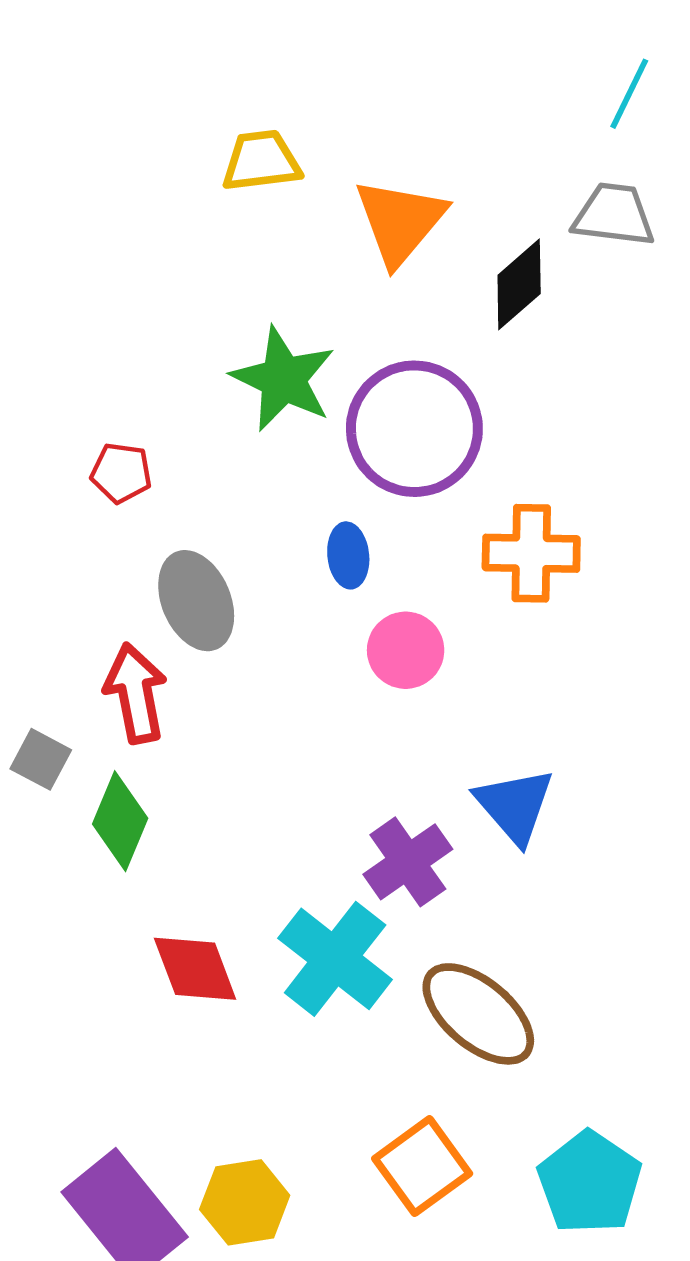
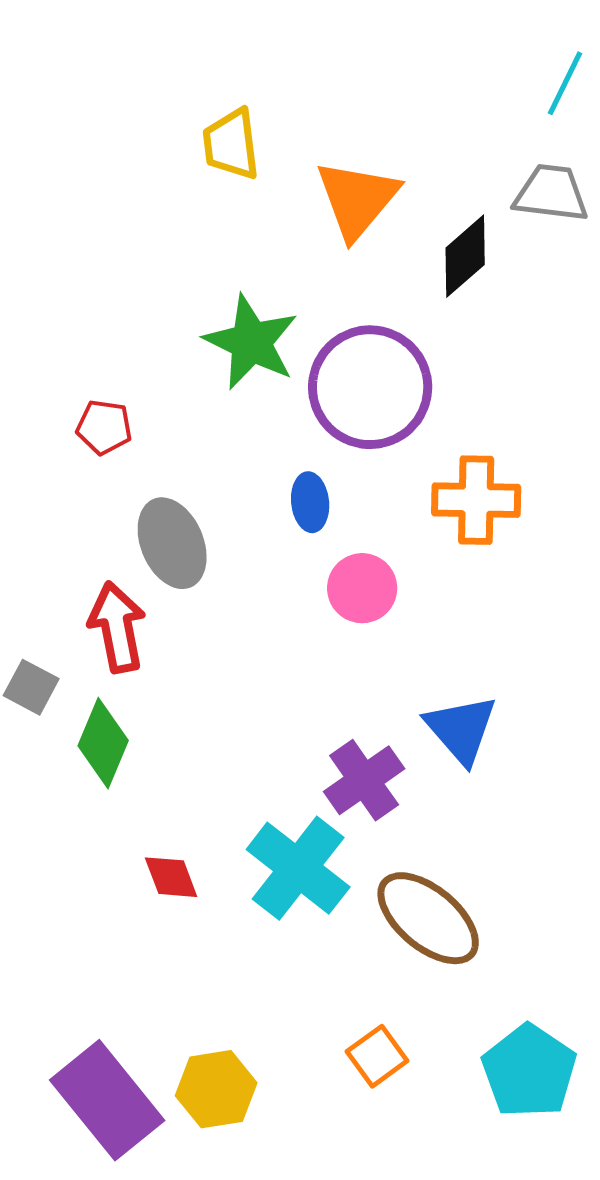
yellow trapezoid: (261, 161) -> (231, 144), turned -90
red diamond: (195, 969) -> (171, 877), size x0.7
orange square: (422, 1166) -> (377, 1056), size x0.7

